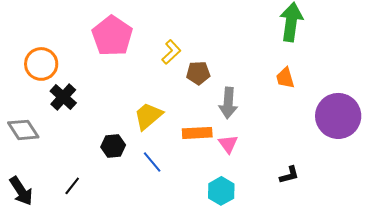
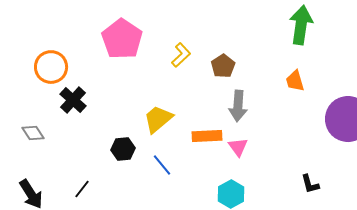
brown pentagon: (198, 73) -> (223, 66), moved, turned -30
gray diamond: (23, 130) -> (33, 133), size x0.7
black L-shape: (289, 175) -> (310, 184), moved, turned 90

